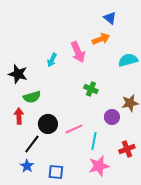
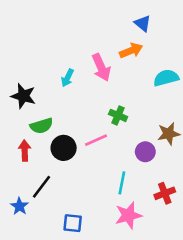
black circle: (48, 124) -> (64, 148), moved
pink line: (74, 129) -> (96, 140), moved
blue star: (27, 166) -> (19, 206), moved

